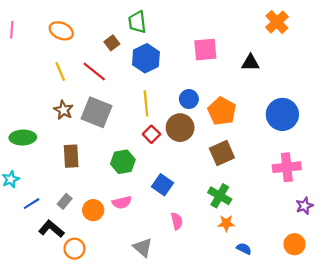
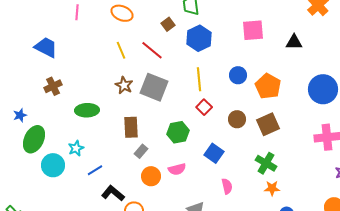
brown circle: (180, 128) -> (237, 119), moved, size x0.7
gray rectangle: (65, 201) -> (141, 151), moved

